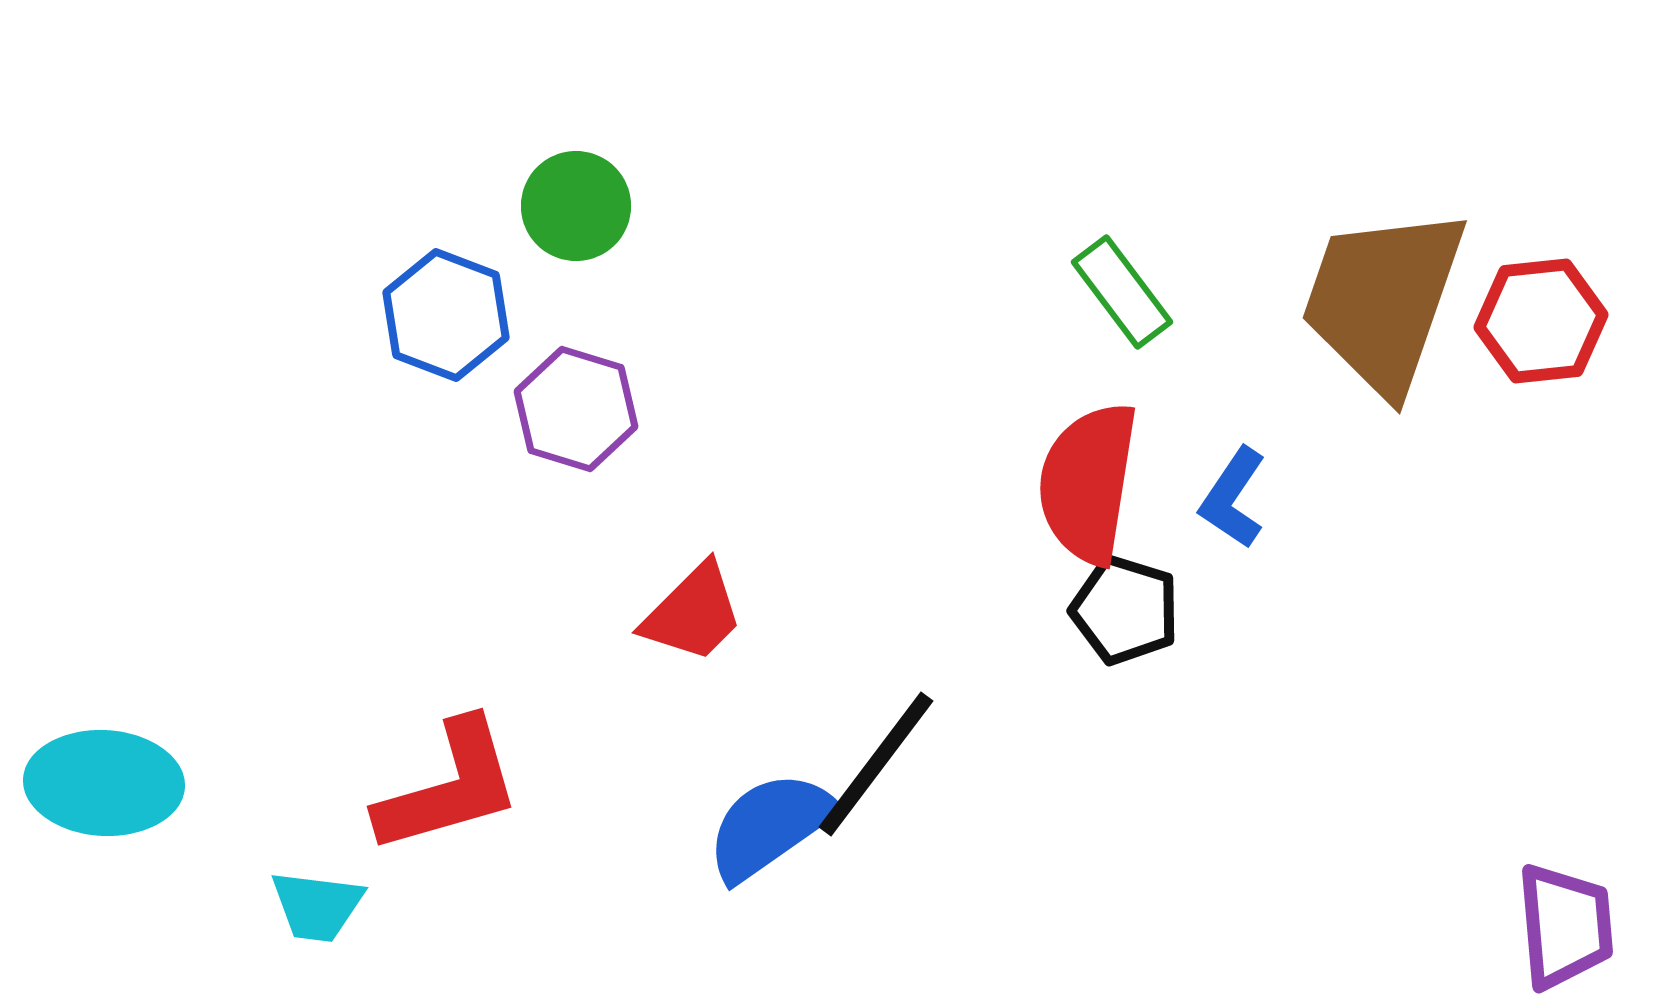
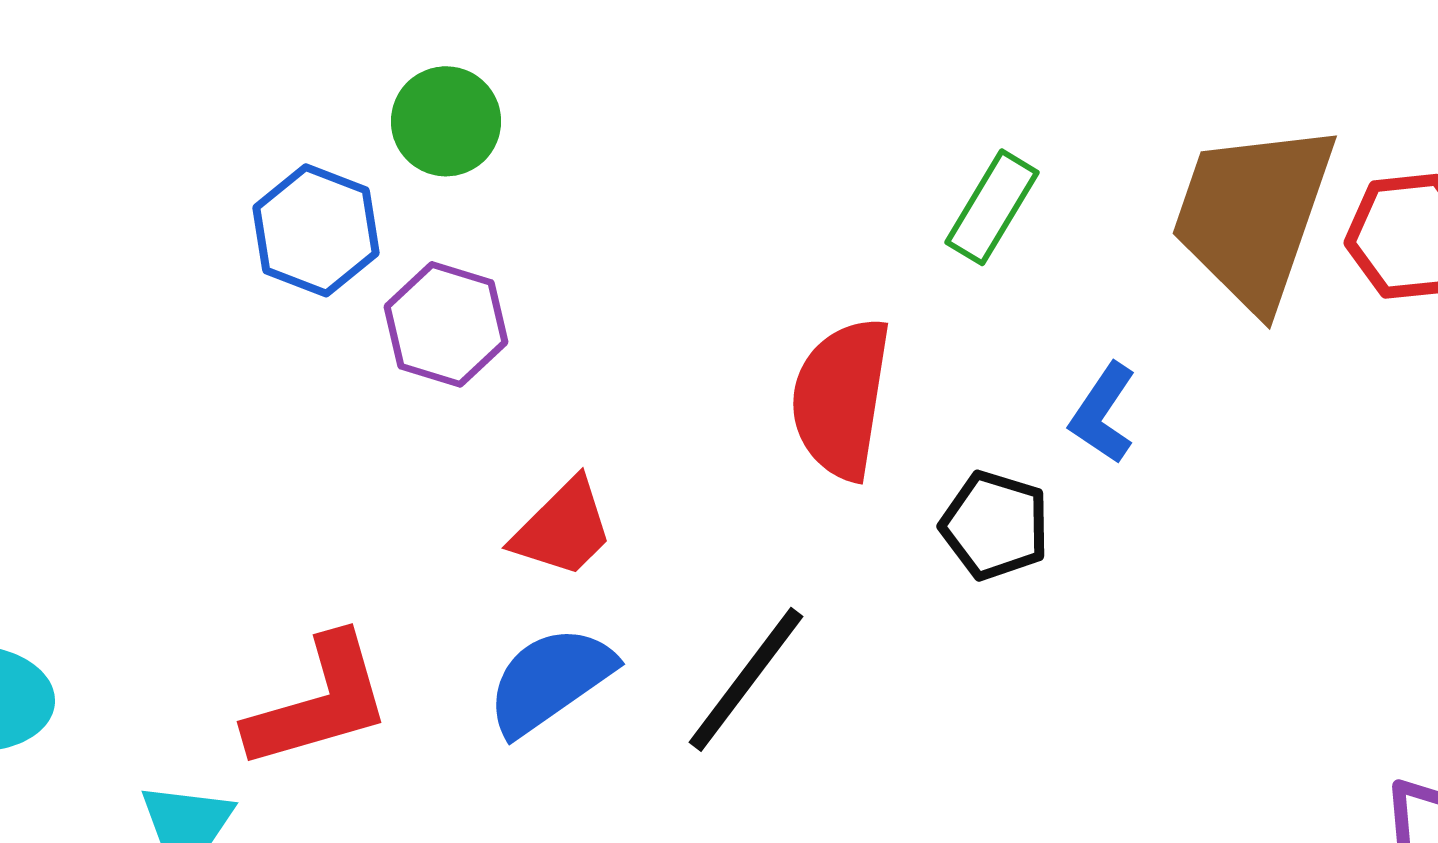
green rectangle: (1122, 292) -> (992, 207), turned 68
red semicircle: (1088, 483) -> (841, 398), moved
blue semicircle: (770, 826) -> (550, 680), moved

